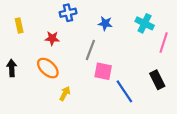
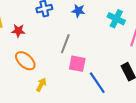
blue star: (105, 23) -> (78, 11), moved
red star: (52, 38) -> (18, 31), moved

